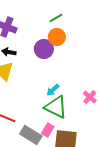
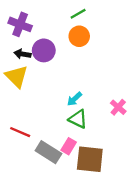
purple circle: (44, 49) -> (44, 50), moved
green triangle: (56, 107) -> (78, 119), size x0.7

